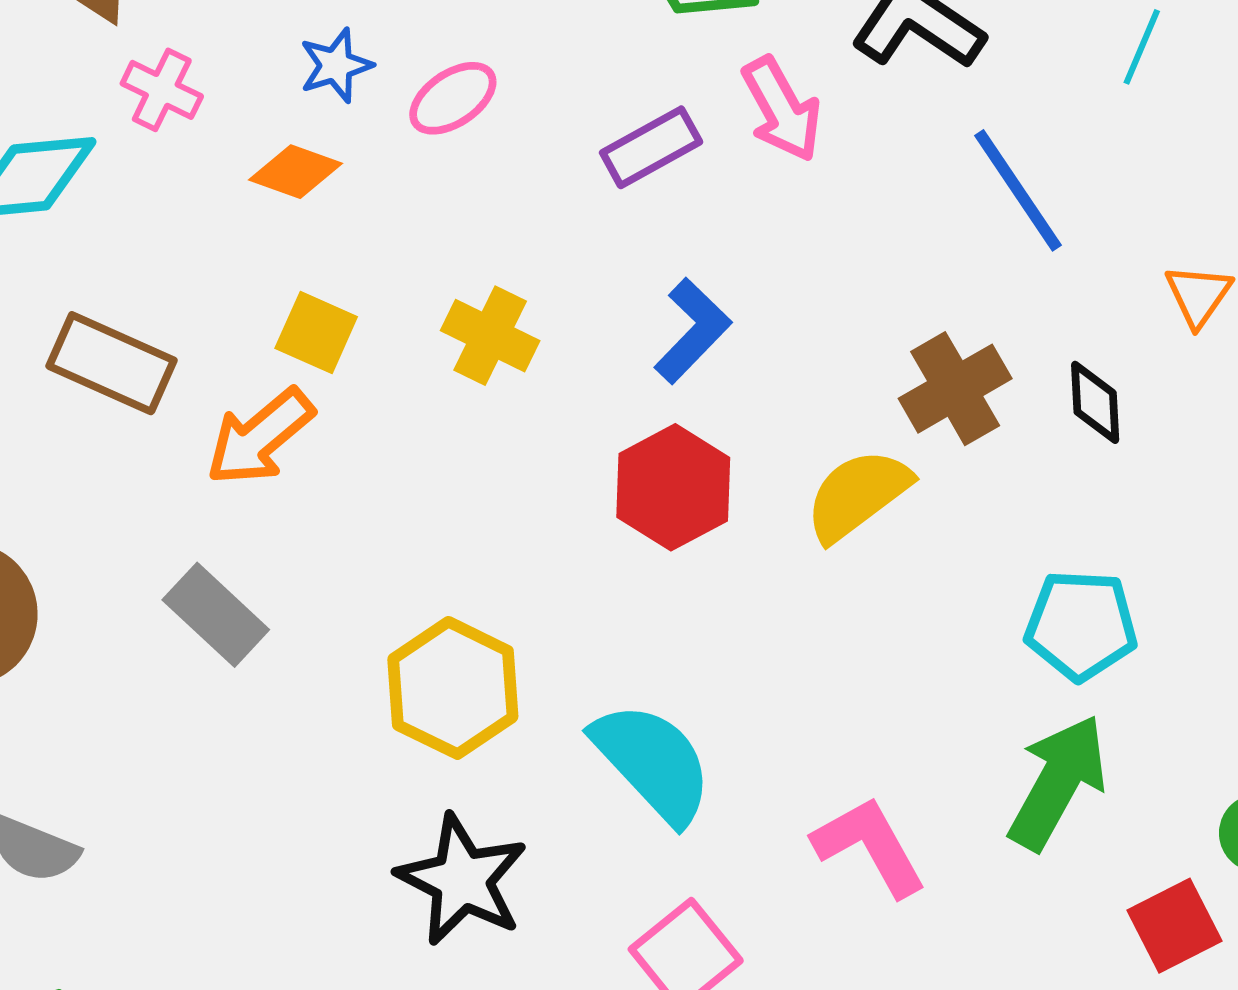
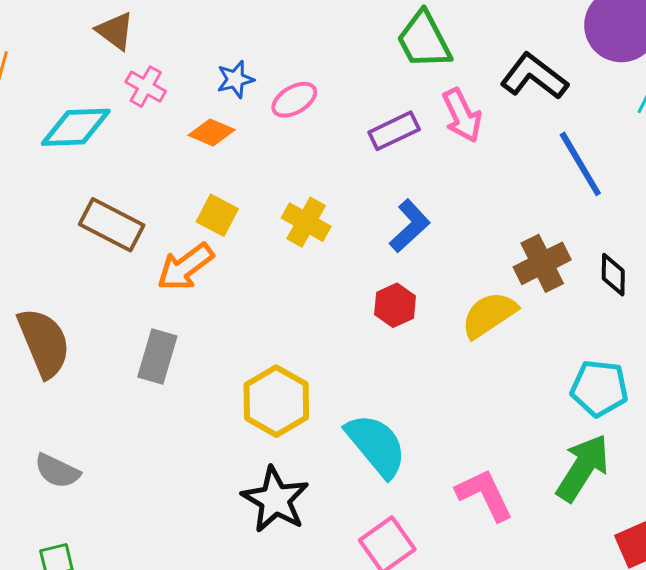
red hexagon: (673, 487) -> (395, 305), size x0.7
gray rectangle: (216, 615) -> (157, 357), turned 60

